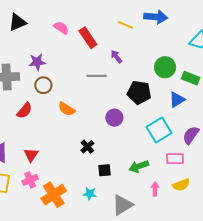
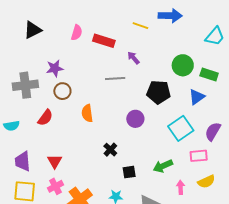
pink semicircle: (61, 28) -> (77, 33), turned 77
red rectangle: (88, 38) -> (104, 41), turned -35
orange semicircle: (67, 109) -> (87, 113), turned 54

